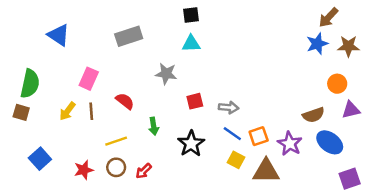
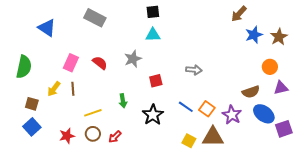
brown arrow: (328, 17) -> (239, 14), moved
gray rectangle: (129, 36) -> (95, 18), moved, turned 45
brown star: (348, 46) -> (279, 37), turned -30
gray star: (166, 74) -> (133, 59), turned -30
red semicircle: (125, 101) -> (100, 63), moved
gray arrow: (229, 107) -> (194, 70), moved
brown square: (21, 112) -> (32, 104), moved
orange square: (259, 136) -> (207, 109), turned -35
yellow square: (236, 160) -> (189, 141), moved
purple square: (350, 179) -> (284, 129), moved

